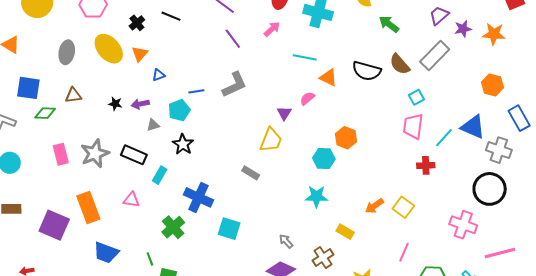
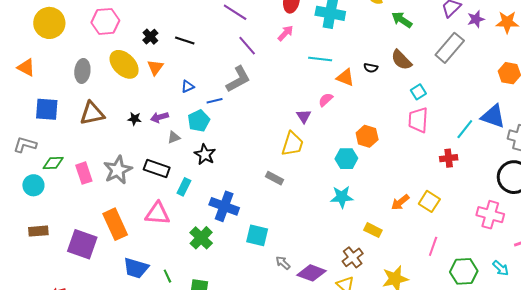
black line: (171, 16) -> (185, 40), moved
brown semicircle: (400, 64) -> (401, 60), moved
black semicircle: (367, 71) -> (371, 68), moved, size x0.5
blue triangle: (159, 75) -> (188, 86), moved
gray L-shape: (234, 85) -> (238, 79), moved
brown triangle: (73, 95) -> (92, 113), size x1.5
cyan square: (416, 97) -> (418, 92), moved
green diamond: (45, 113) -> (53, 163), moved
pink trapezoid: (413, 126) -> (418, 120), moved
pink triangle: (131, 200) -> (158, 214), size x1.5
gray arrow: (286, 241) -> (283, 263), moved
green line: (150, 259) -> (167, 276), moved

